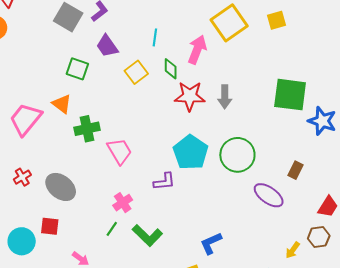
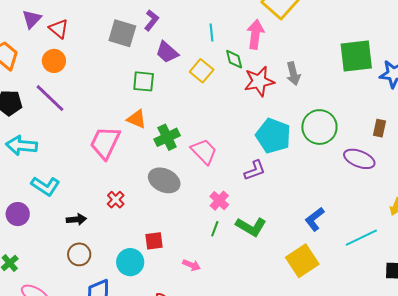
gray ellipse: (61, 187) -> (164, 180), moved

